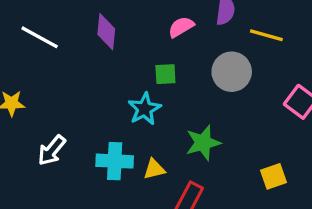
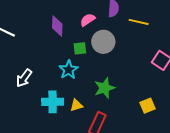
purple diamond: (106, 32) -> (57, 26), moved
gray circle: (232, 72) -> (103, 42), moved
white arrow: (52, 150) -> (24, 78), moved

